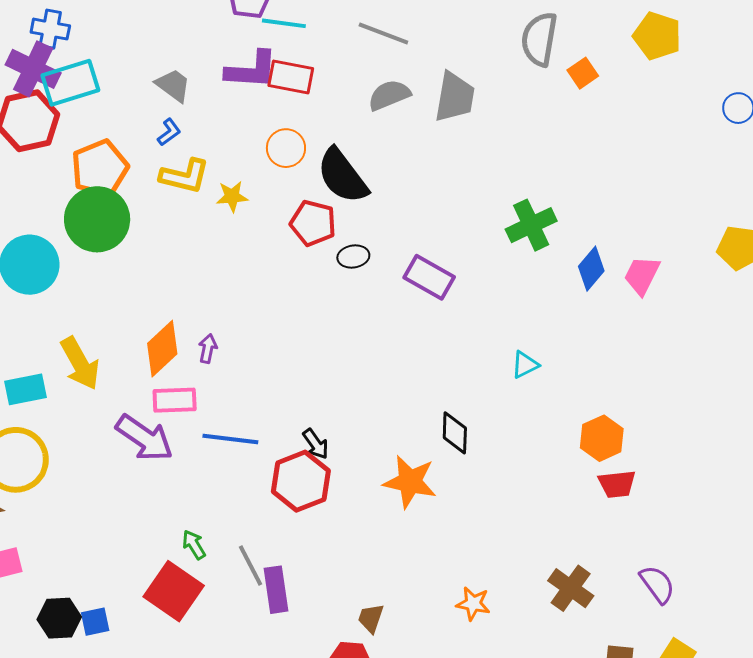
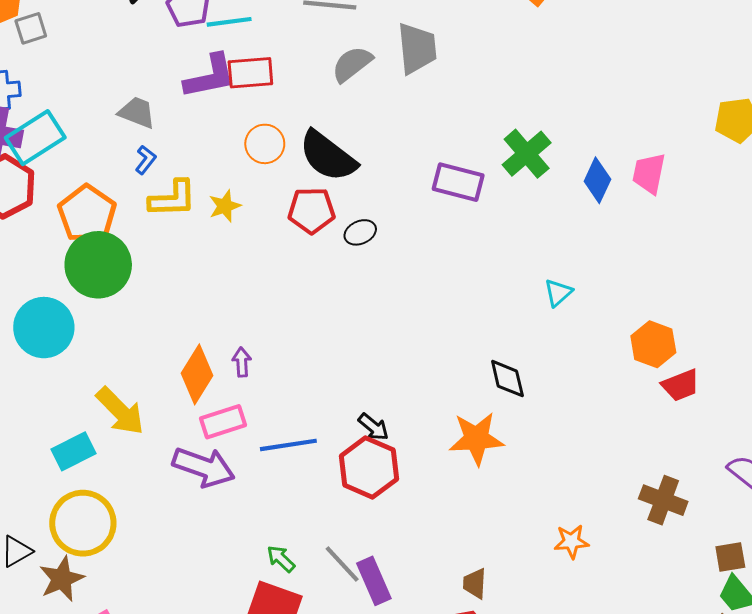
purple rectangle: (429, 277) -> (458, 182), moved

